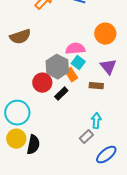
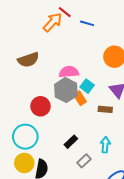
pink semicircle: (75, 49) -> (69, 72), moved
red circle: (42, 83) -> (40, 106), moved
black rectangle: (61, 94) -> (71, 142), moved
gray rectangle: (86, 137) -> (84, 161), moved

